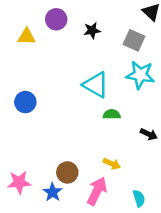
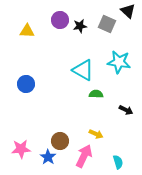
purple circle: (56, 19) -> (60, 20), moved
gray square: (134, 40) -> (107, 24), moved

